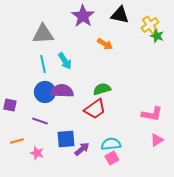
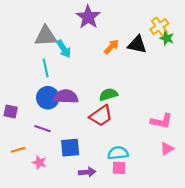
black triangle: (120, 15) -> (137, 45), moved
orange arrow: (105, 44) -> (112, 47), turned -77
cyan arrow: (65, 61) -> (64, 49), moved
purple arrow: (82, 149) -> (87, 172), moved, turned 35
pink square: (112, 158) -> (119, 168), turned 32

